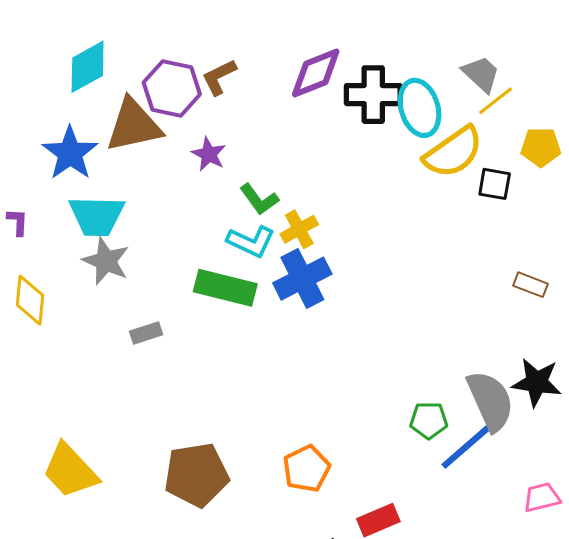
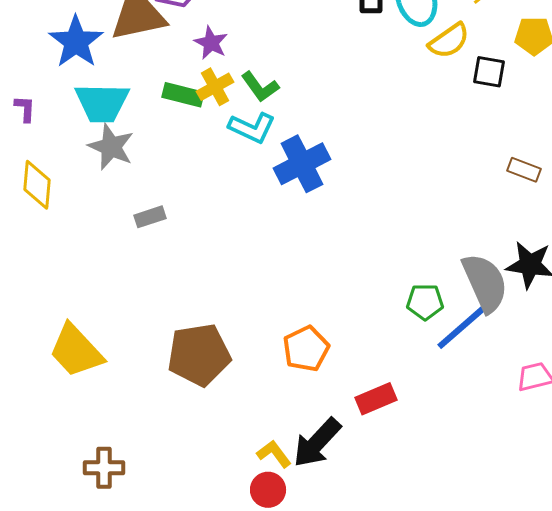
yellow semicircle: (453, 152) -> (449, 41), size x0.7
yellow cross: (299, 229) -> (215, 87), moved
green rectangle: (225, 288) -> (183, 95), moved, size x0.7

